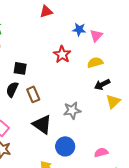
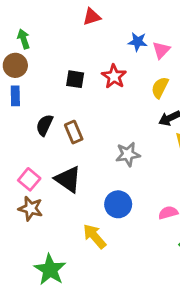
yellow semicircle: (95, 62) -> (160, 88), turned -49
black square: (20, 68) -> (75, 79), moved
black triangle: (42, 124) -> (68, 179), moved

